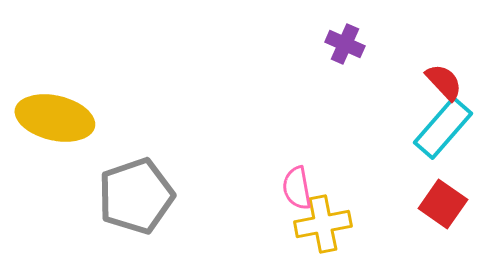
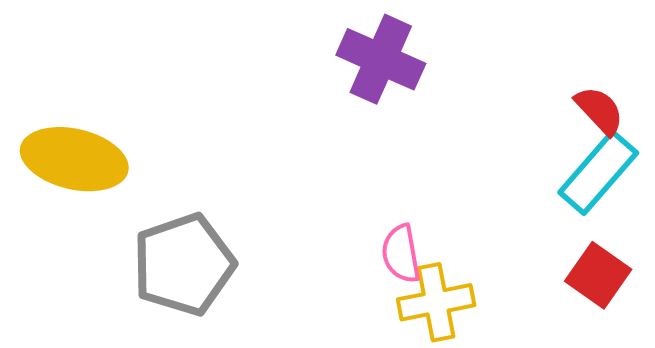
purple cross: (345, 44) -> (381, 59), moved, size x1.6

